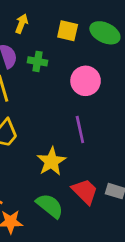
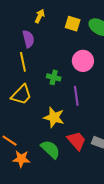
green cross: (37, 61) -> (54, 77), moved
yellow star: (51, 161) -> (54, 117), turned -30

